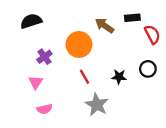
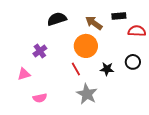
black semicircle: (31, 21) -> (57, 19), moved
red semicircle: (152, 34) -> (137, 31), turned -60
orange circle: (79, 44) -> (86, 46), moved
pink triangle: (36, 82) -> (24, 74), moved, turned 40

